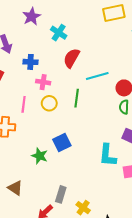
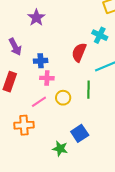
cyan cross: (59, 33) -> (100, 35), moved
pink cross: (43, 82) -> (47, 78), moved
pink line: (24, 104) -> (39, 102), turned 56

